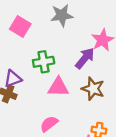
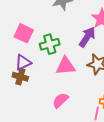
pink square: (20, 27) -> (24, 33), moved

